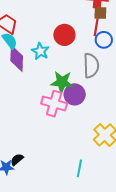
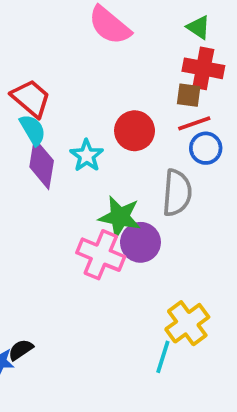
brown square: (100, 13) -> (189, 95), moved
red line: (96, 27) -> (194, 123), turned 54
cyan line: (79, 168) -> (163, 357), moved

